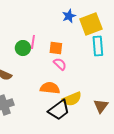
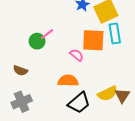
pink line: (33, 42) -> (47, 34), turned 48
orange square: (56, 48) -> (93, 40), moved, size x1.6
yellow semicircle: (72, 99) -> (108, 93), moved

